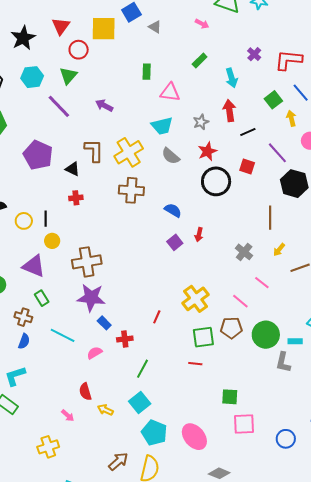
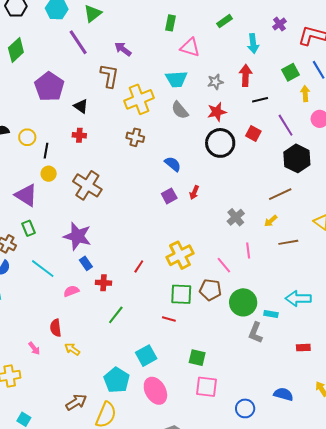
brown L-shape: (94, 151) -> (109, 76), moved
brown cross: (131, 190) -> (135, 137), size x0.7
brown line: (270, 218) -> (280, 194), moved, turned 55
yellow circle: (24, 221) -> (27, 137), moved
brown cross: (87, 262) -> (87, 185), moved, turned 32
pink line: (262, 283) -> (248, 251), turned 35
cyan square: (140, 403) -> (146, 356), moved

